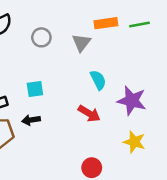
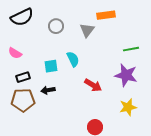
green line: (139, 25) -> (131, 49), moved
cyan semicircle: (98, 80) -> (73, 59), moved
yellow star: (134, 142) -> (128, 107), turned -30

